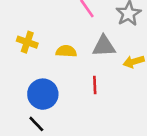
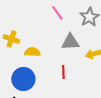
yellow semicircle: (66, 51) -> (32, 52), moved

